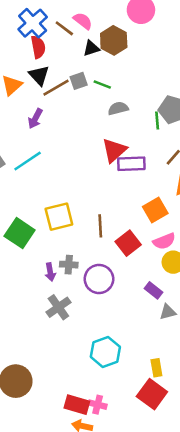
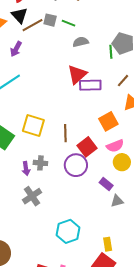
gray square: (79, 81) -> (50, 20), turned 32
yellow square: (59, 217) -> (33, 126), turned 30
purple circle: (99, 279) -> (76, 165), moved

